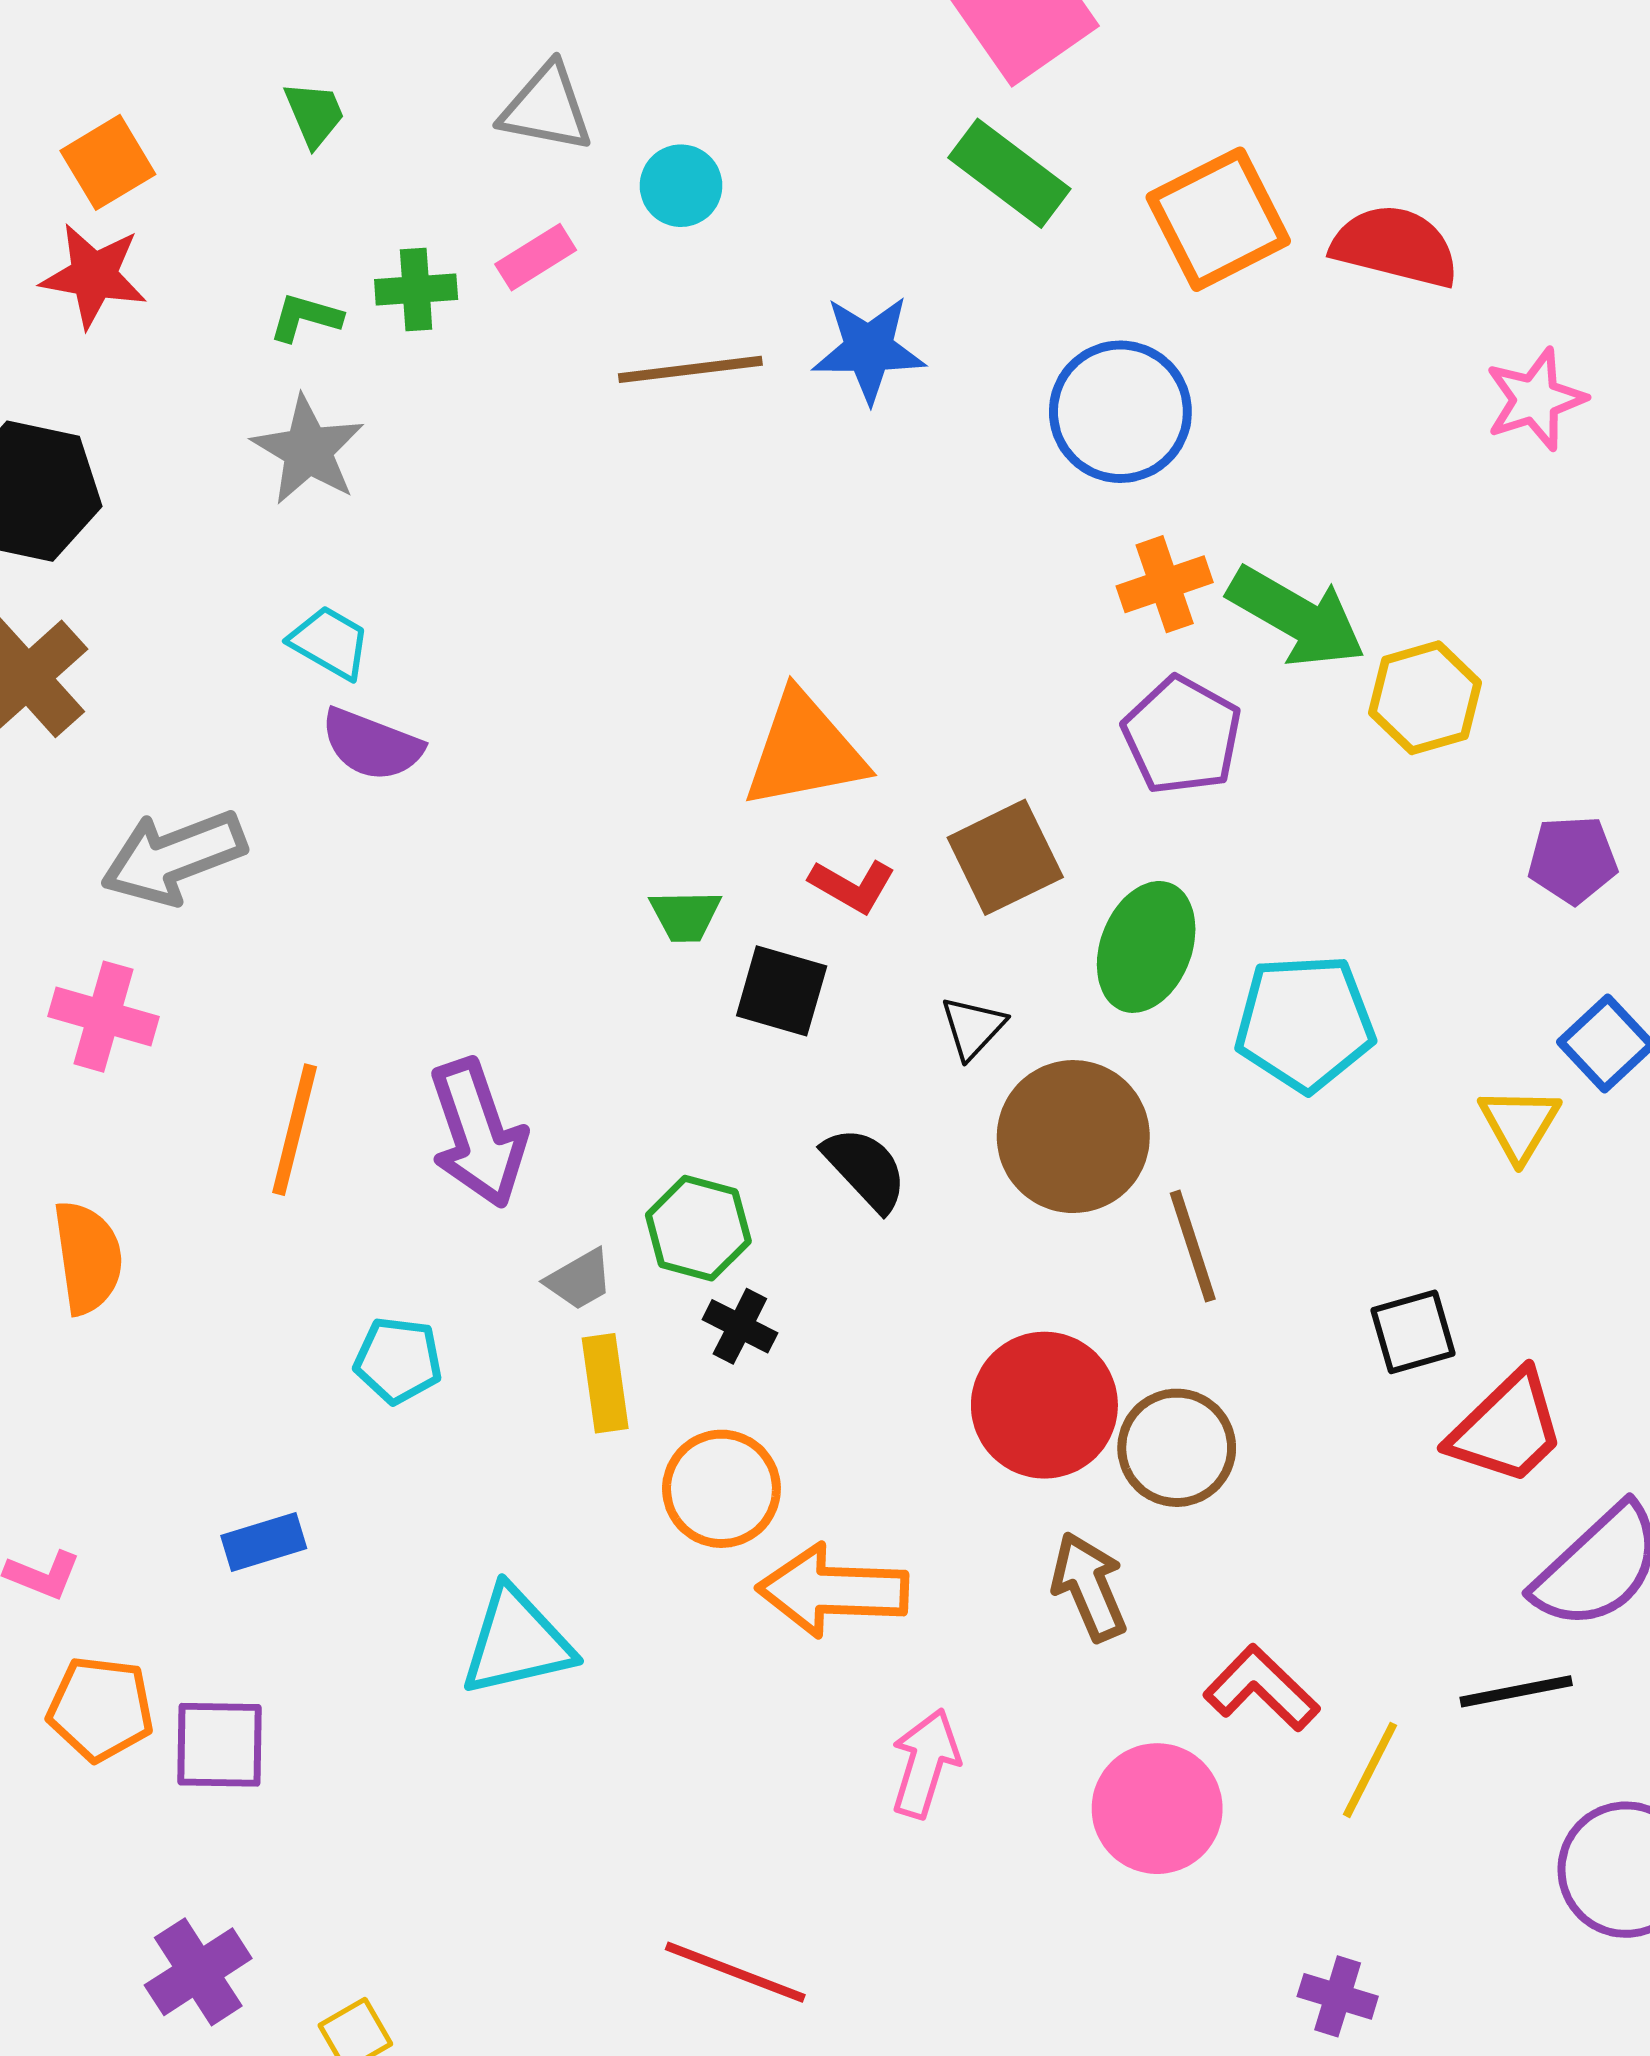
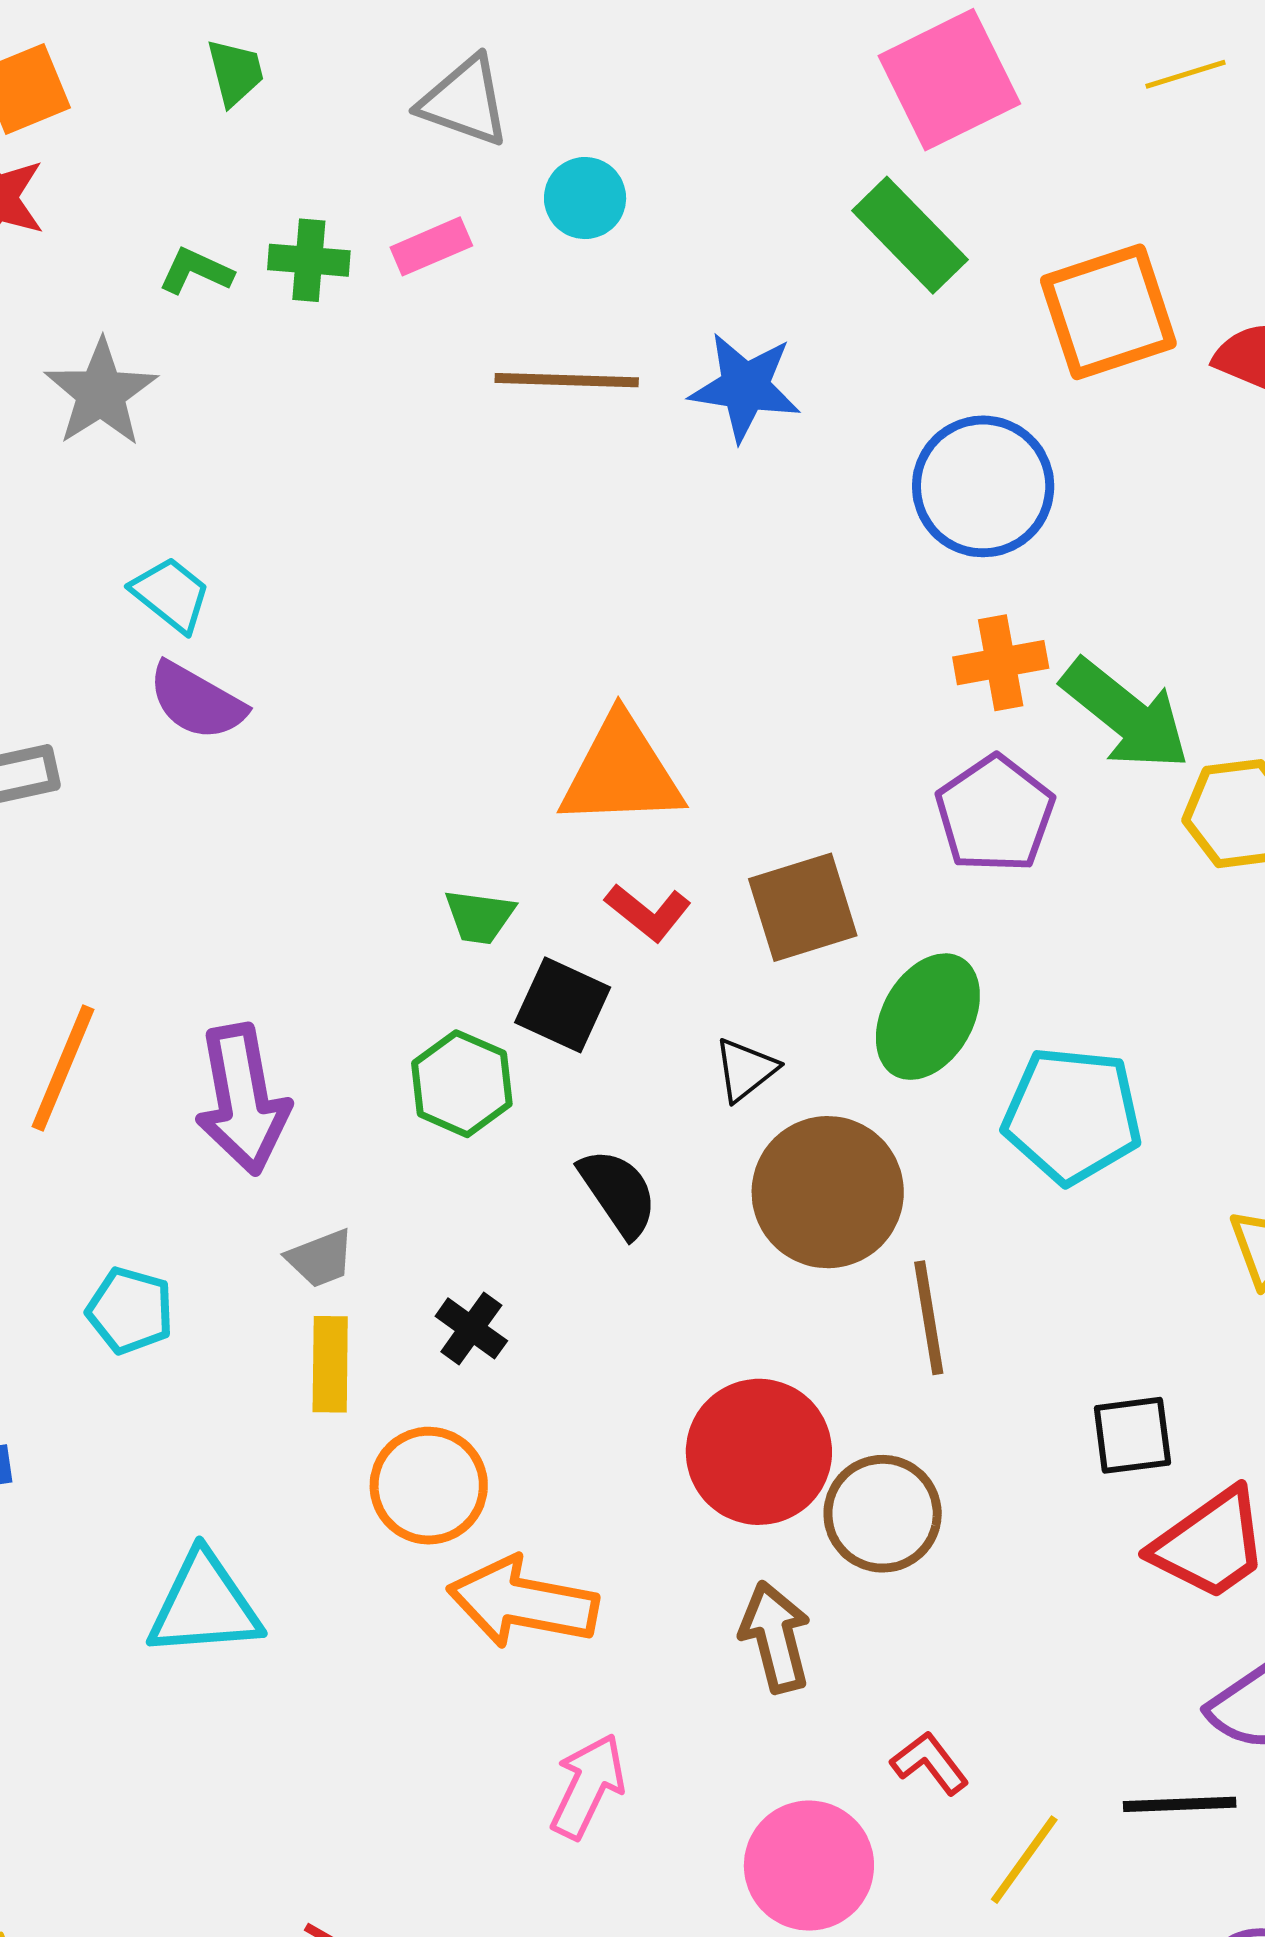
gray star: (308, 450) -> (101, 393), moved
green hexagon: (698, 1228) -> (462, 1084), moved
red L-shape: (1262, 1688) -> (930, 1763), size x0.7

